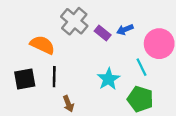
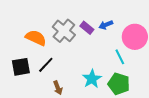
gray cross: (74, 21) -> (64, 31), moved
black line: (54, 77) -> (46, 65), turned 42
cyan star: (108, 79) -> (92, 79), moved

